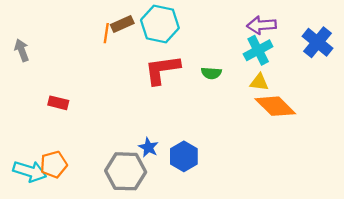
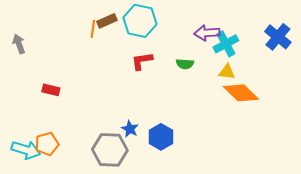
purple arrow: (262, 25) -> (207, 33), moved
red L-shape: (162, 70) -> (142, 61), size x0.7

